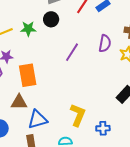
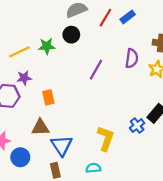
orange rectangle: (28, 75) -> (48, 97), size x0.6
blue triangle: (38, 119) -> (62, 145), turned -45
blue cross: (103, 128) -> (137, 126), moved, turned -32

